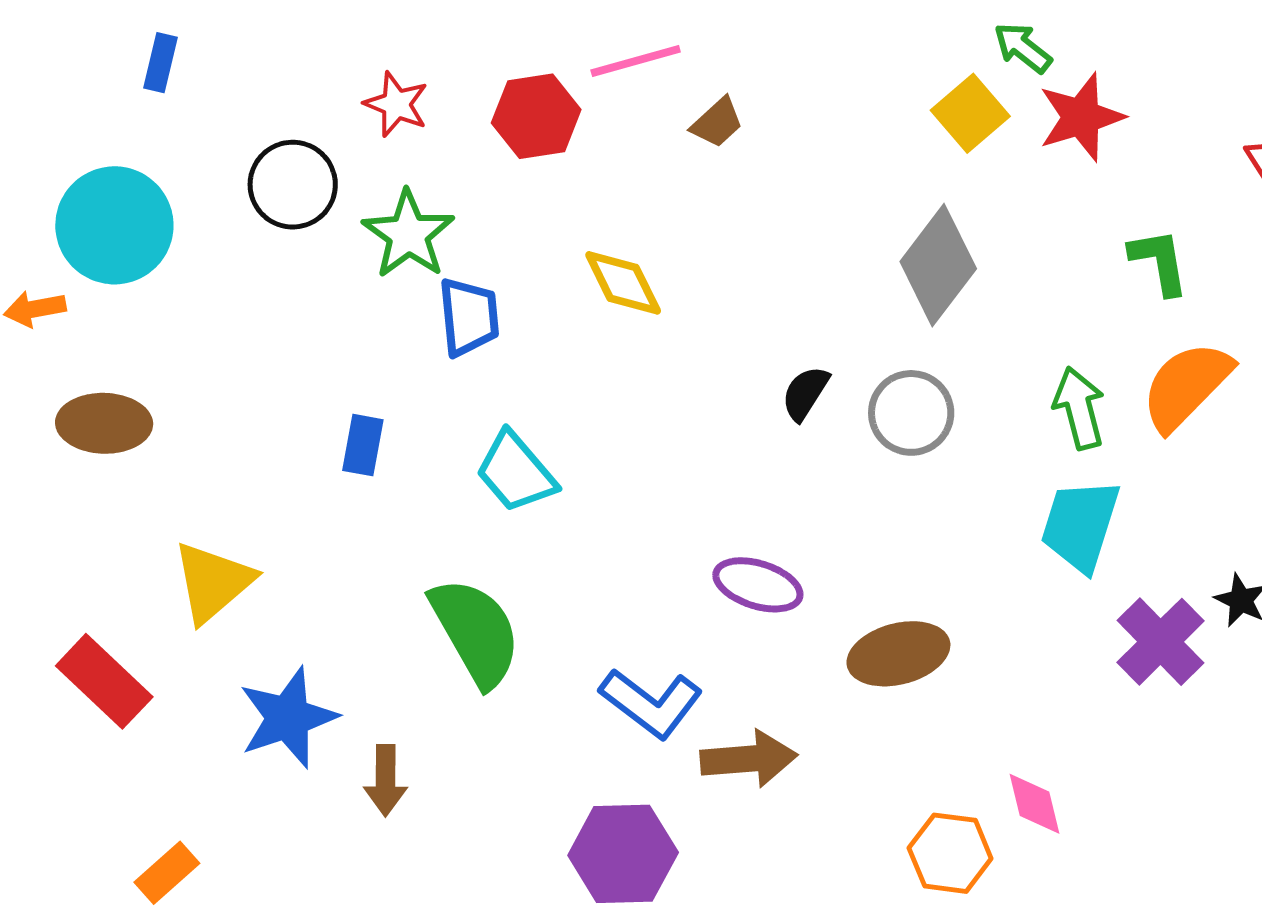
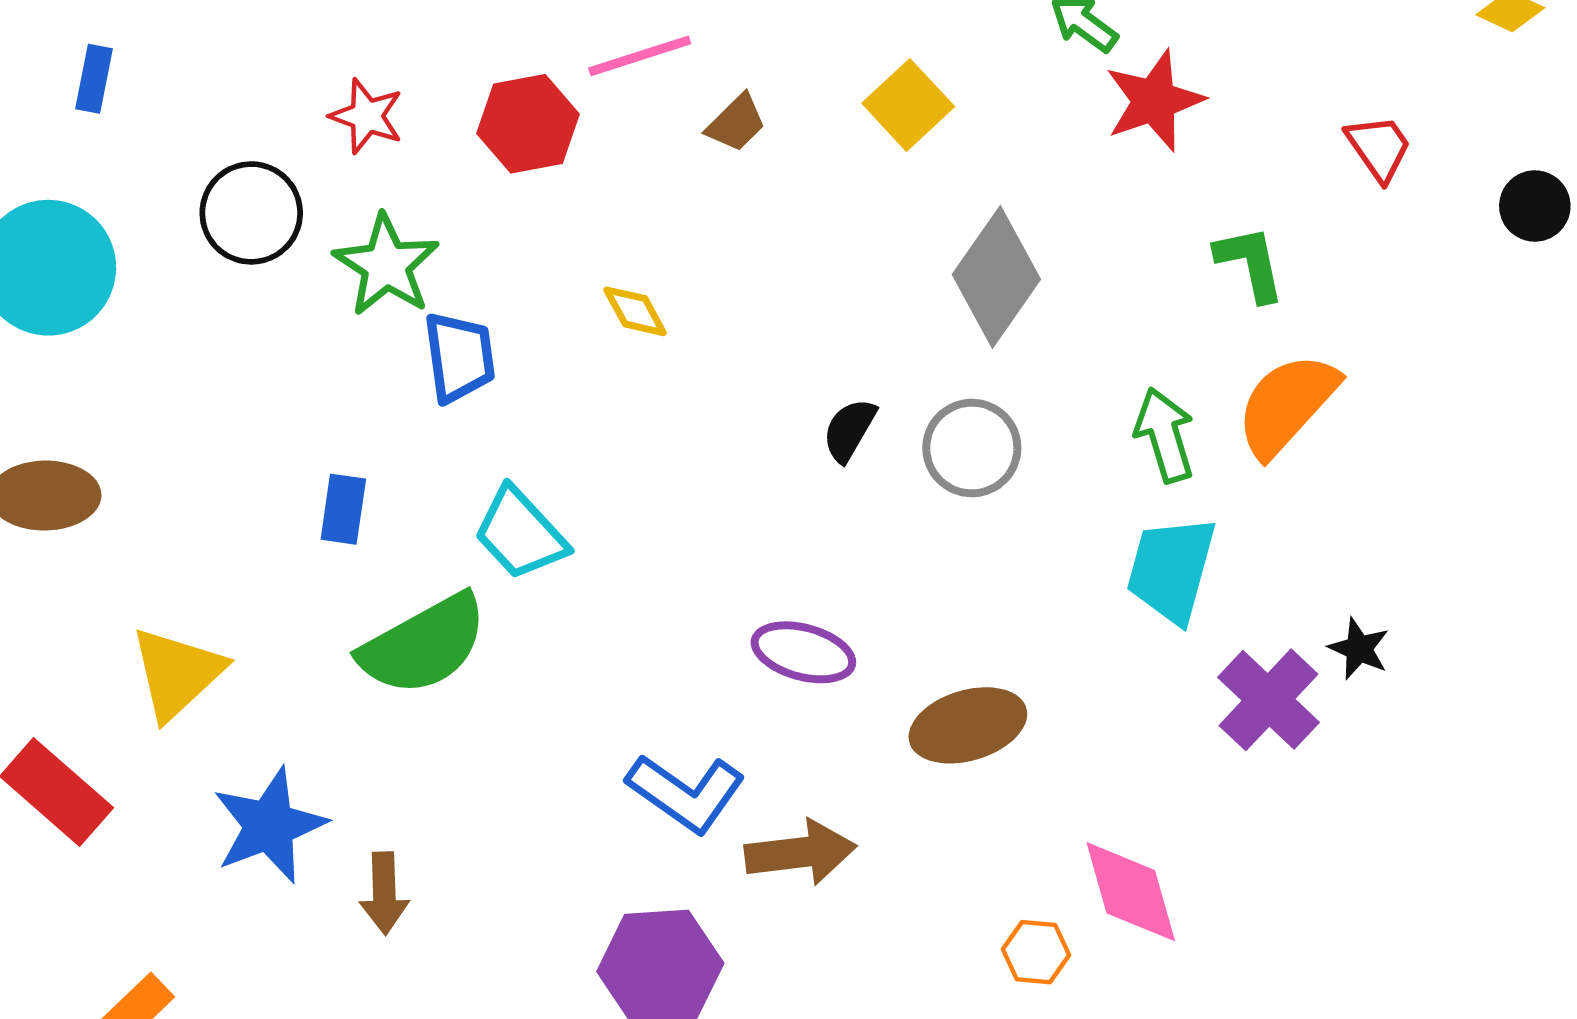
yellow square: (970, 113) -> (908, 105), moved
yellow diamond: (623, 283) -> (635, 311), size x0.7
green semicircle: (476, 632) -> (424, 645), moved, turned 93
pink diamond: (1034, 804) -> (1131, 892), size x1.5
orange hexagon: (950, 853) -> (1036, 952), size x0.7

